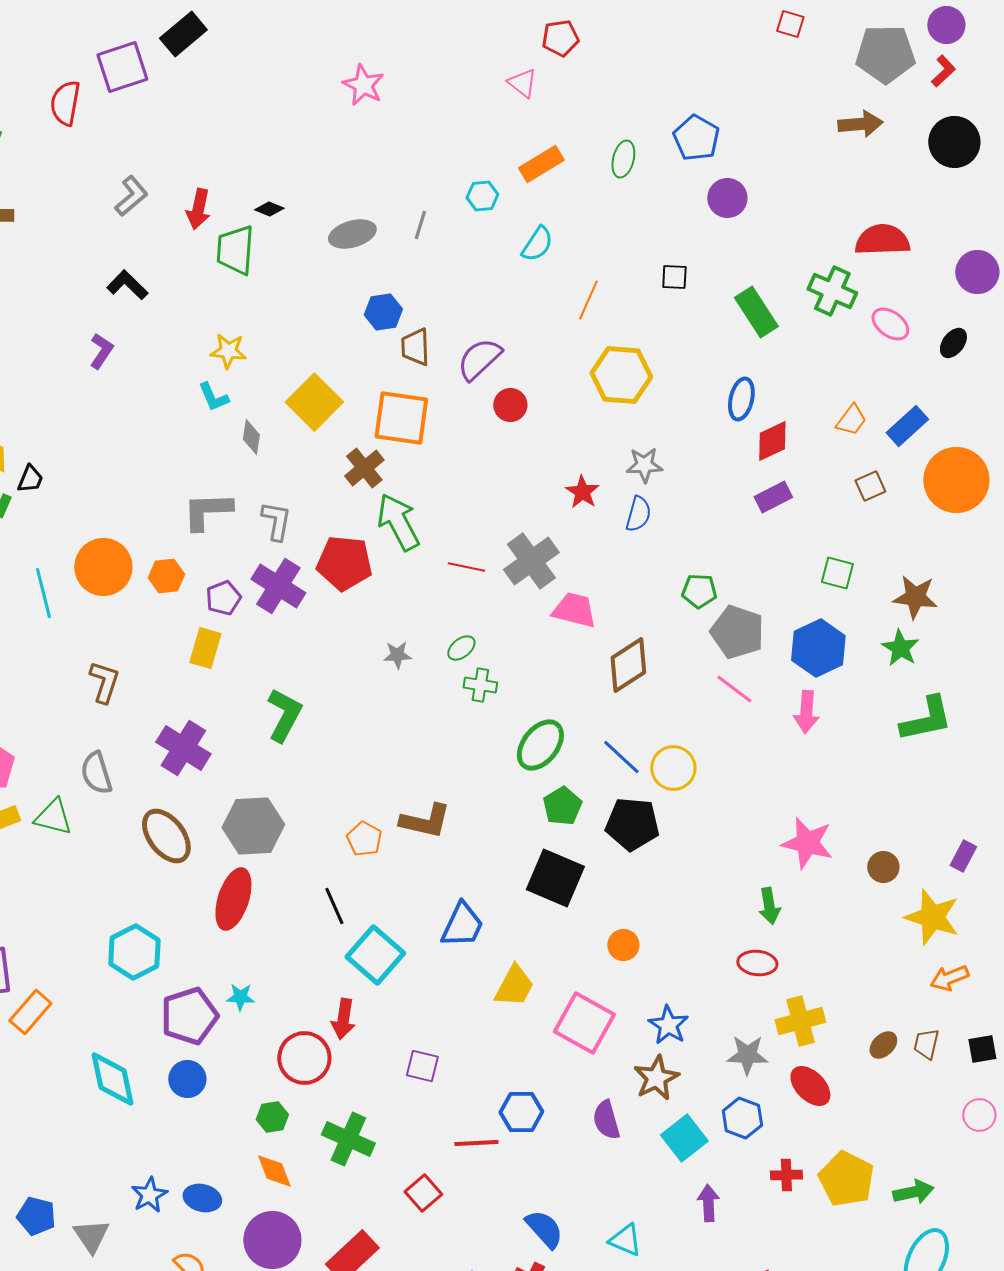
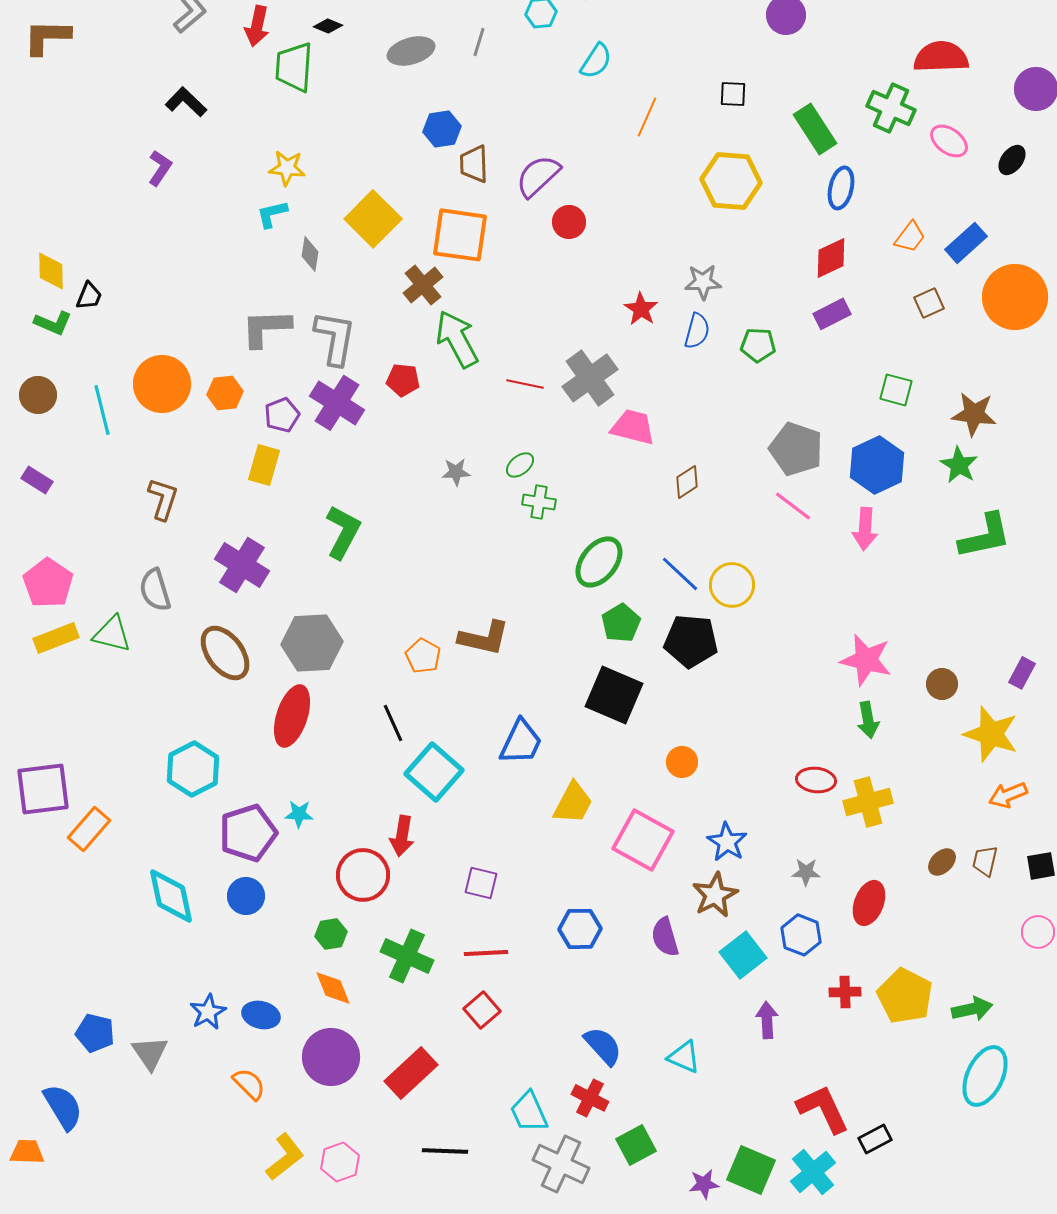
yellow hexagon: (621, 375) -> (731, 181), moved
cyan L-shape: (213, 397) -> (272, 214), turned 100
blue ellipse: (741, 399) -> (841, 188), moved
gray L-shape: (276, 521) -> (335, 338), size x1.4
red pentagon: (344, 563) -> (403, 380), size x0.6
green pentagon: (699, 591) -> (758, 345), moved
brown diamond: (628, 665) -> (687, 482), size x0.6
green arrow: (769, 906) -> (868, 720), moved
yellow cross: (800, 1021) -> (868, 802), moved
gray star: (747, 1055) -> (806, 872), size x0.7
red ellipse: (810, 1086) -> (869, 903), turned 66
red line: (476, 1143) -> (486, 953), moved

